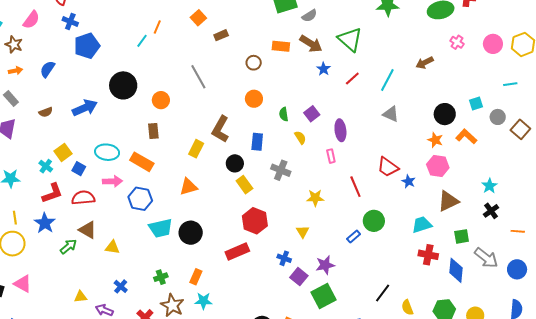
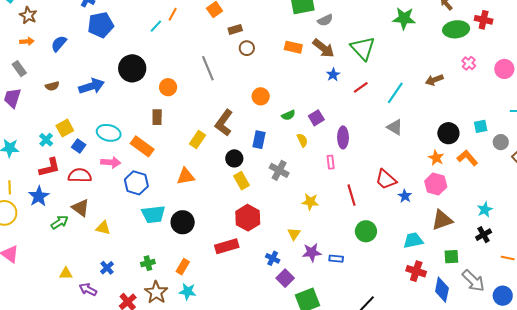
brown circle: (254, 63) -> (247, 48), moved
green semicircle: (284, 114) -> (288, 115), turned -112
blue rectangle: (354, 236) -> (336, 259), moved, turned 40
purple star: (325, 265) -> (312, 252), moved

